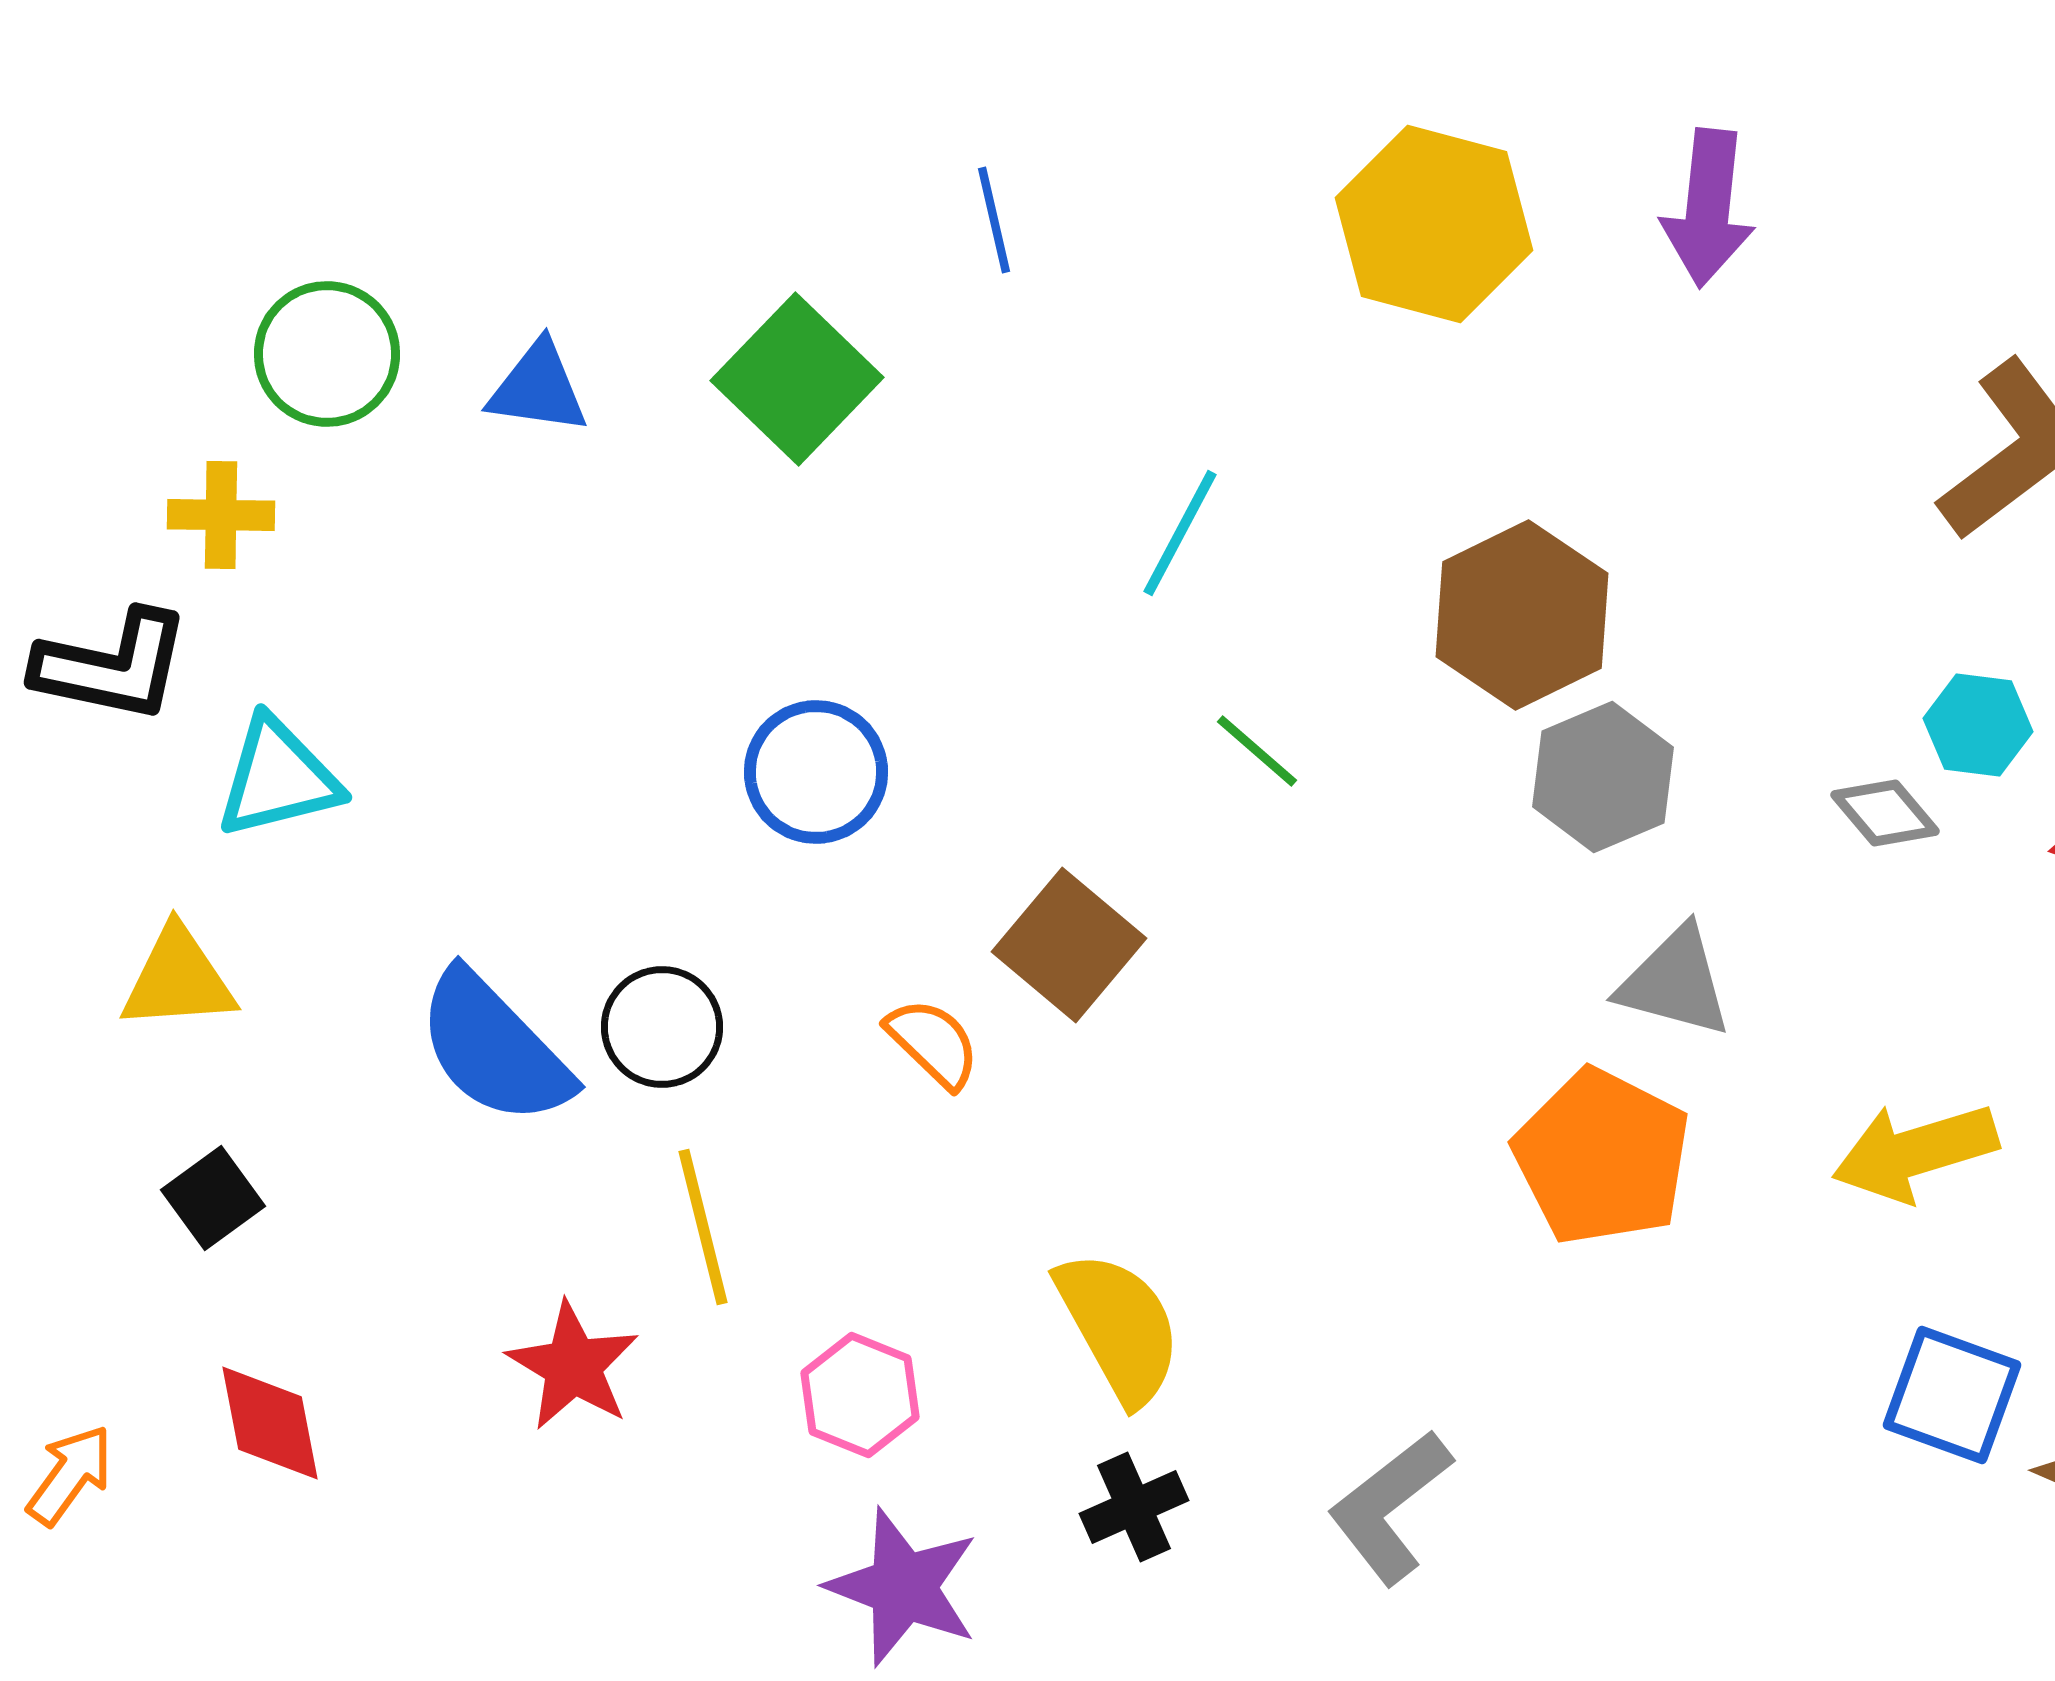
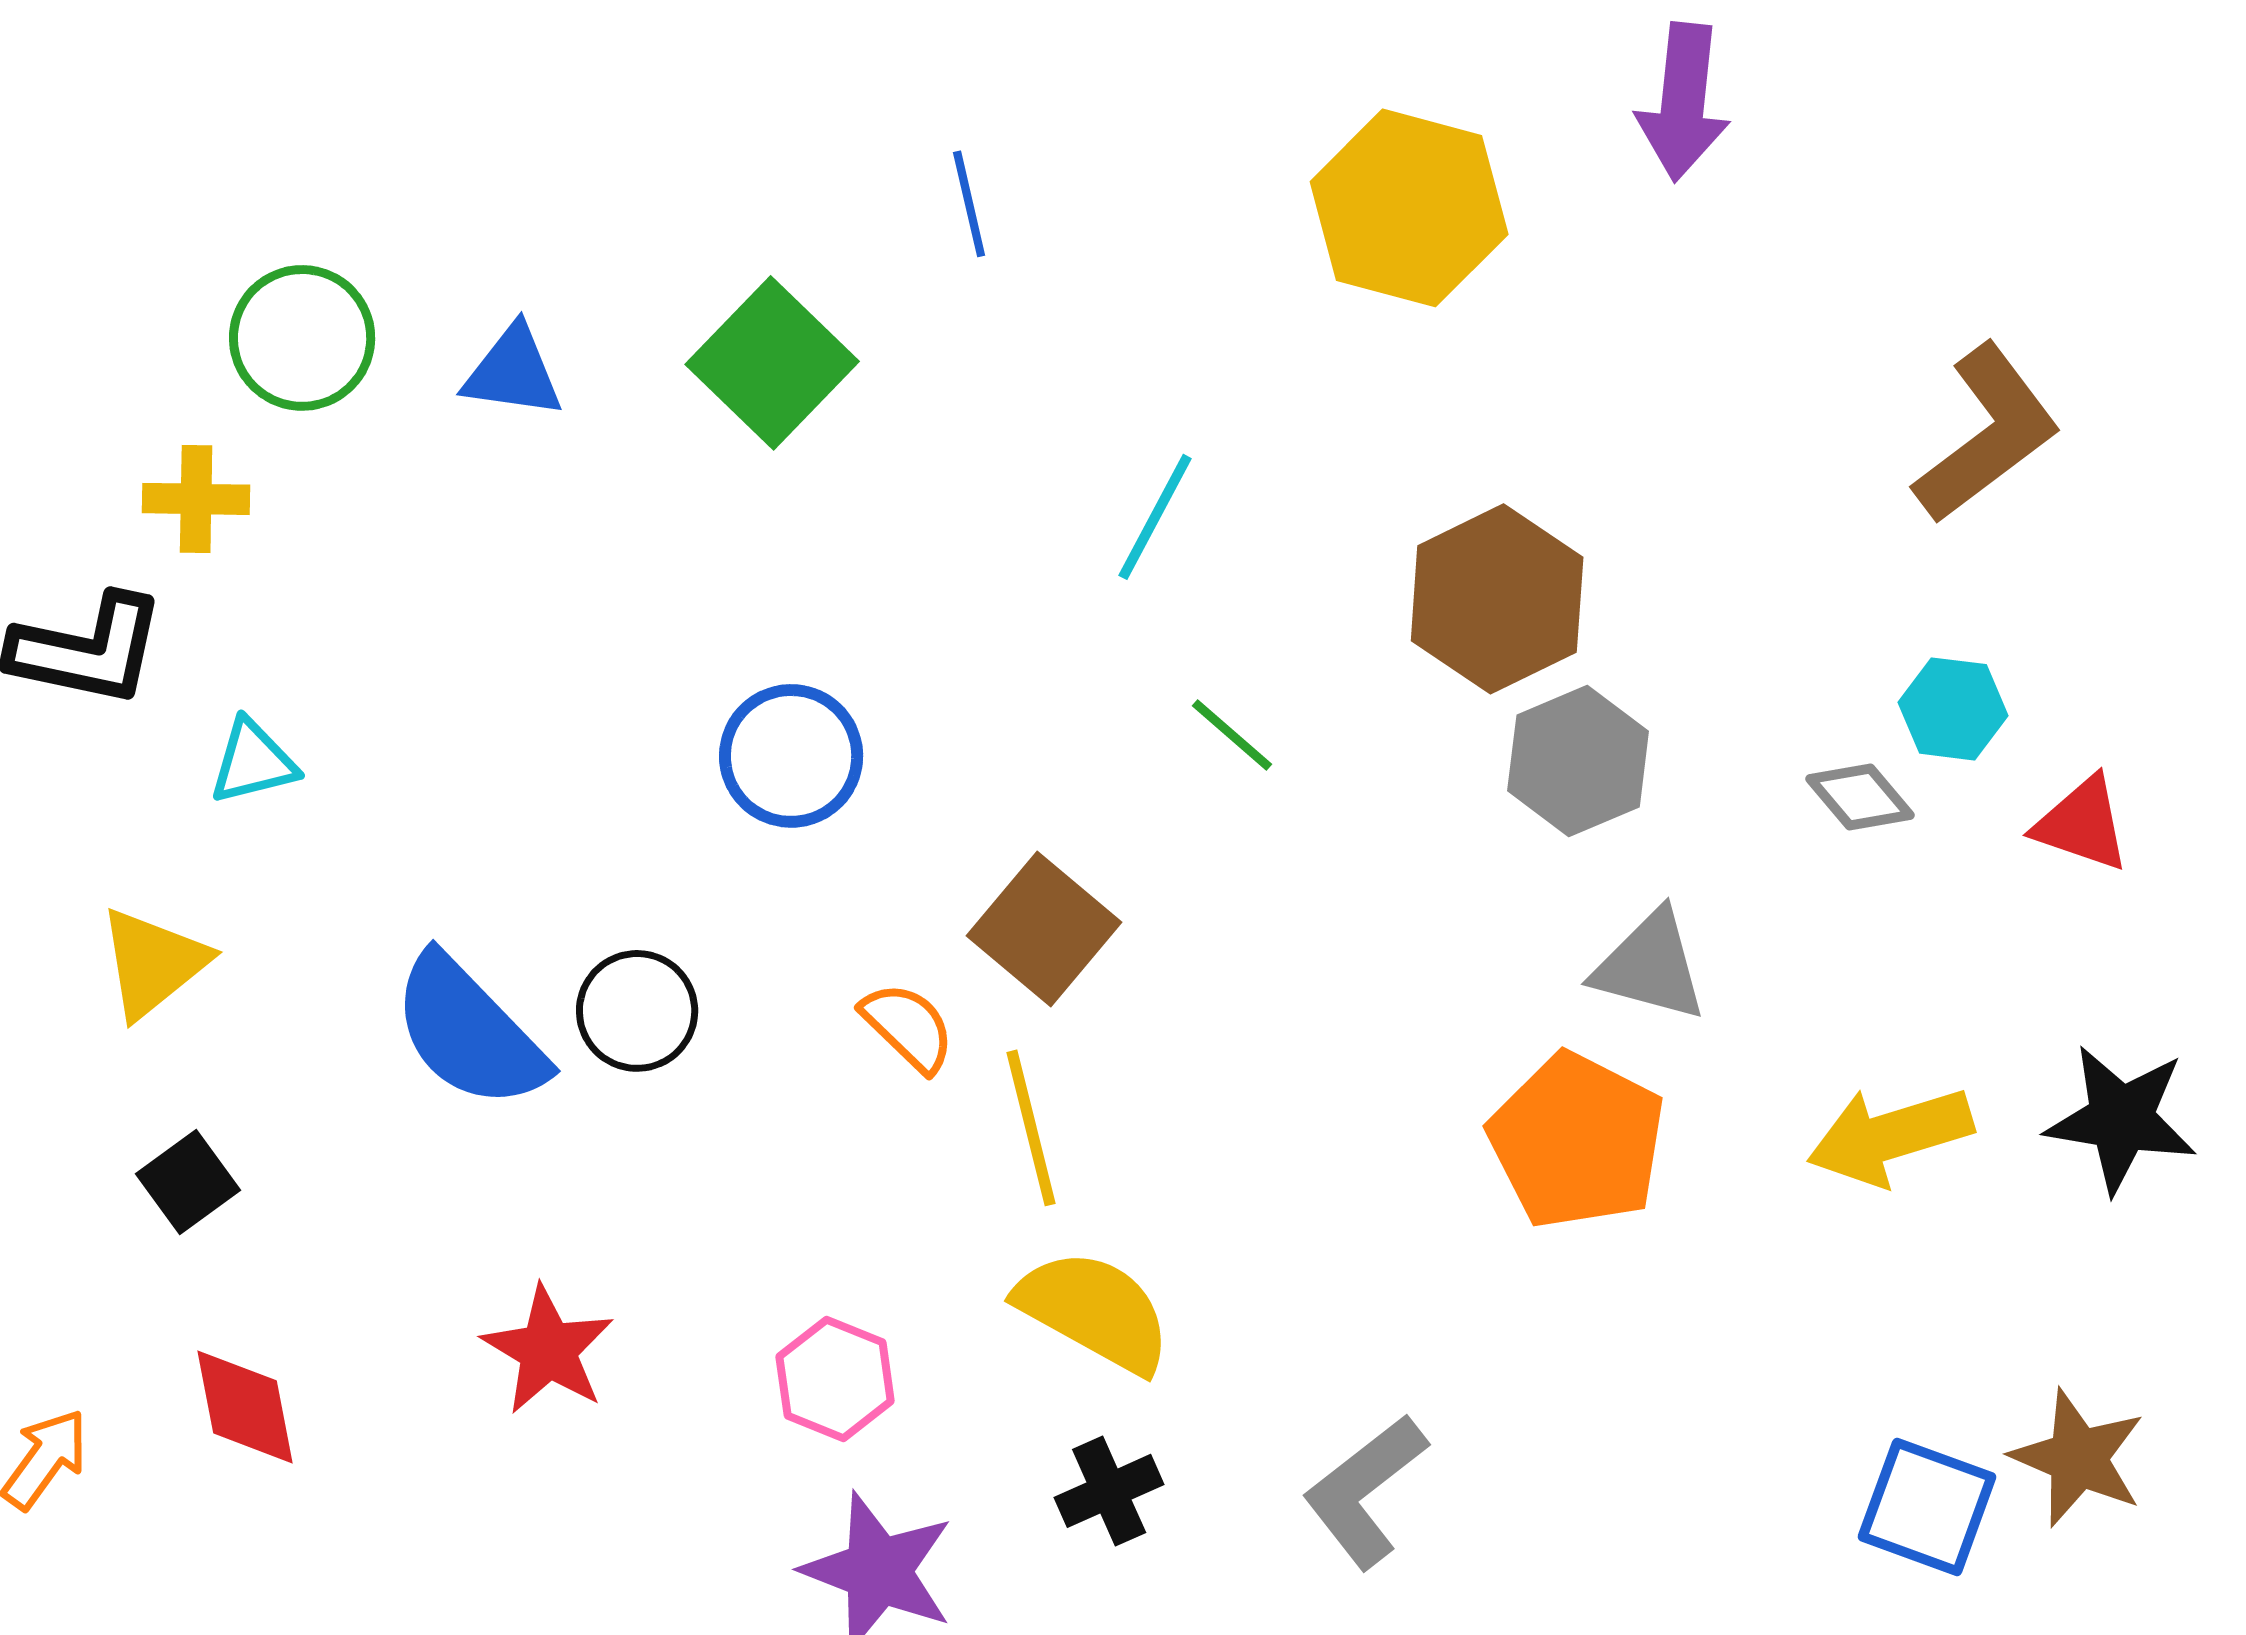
purple arrow: (1708, 208) -> (1683, 102), moved
cyan triangle: (278, 778) -> (253, 762), size x0.7
yellow triangle: (178, 979) -> (153, 963), turned -35
yellow line: (703, 1227) -> (1031, 1128), moved
yellow semicircle: (1119, 1327) -> (1094, 1311), turned -32
blue square: (1952, 1395) -> (1927, 1507), moved

